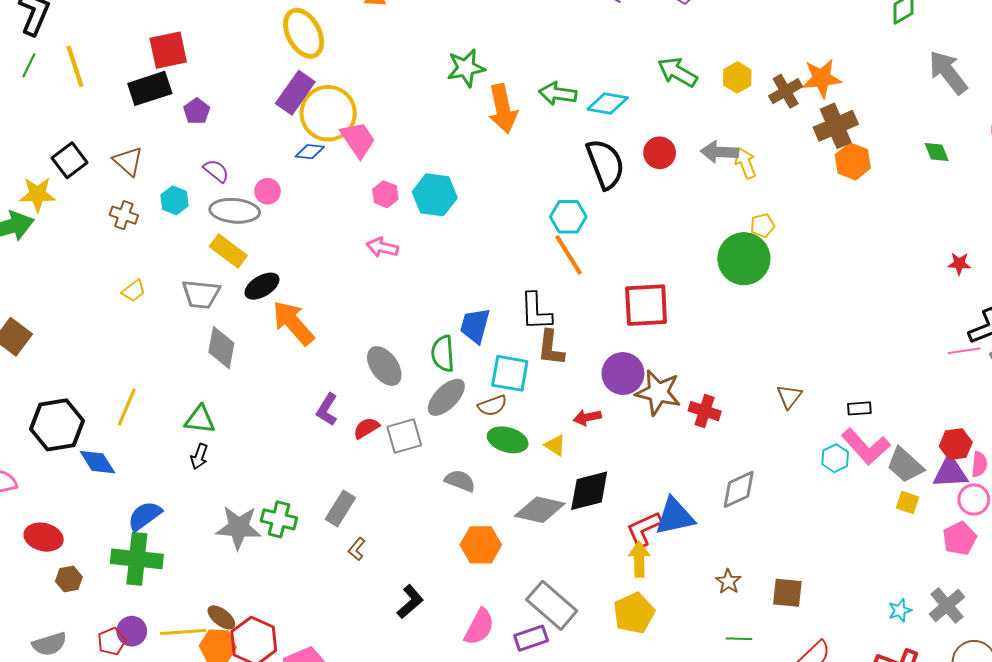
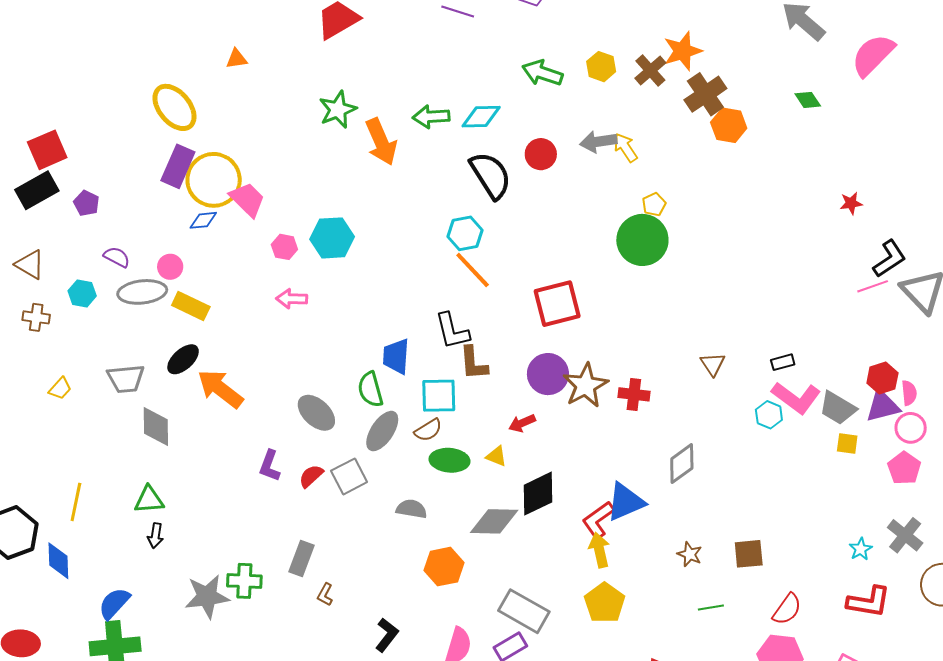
yellow rectangle: (228, 251) -> (191, 306), moved
brown star: (658, 392) -> (586, 385), turned -30
blue diamond: (97, 462) -> (58, 561), turned 42

